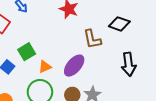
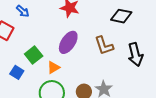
brown L-shape: (92, 39) -> (104, 46), moved
purple ellipse: (74, 66) -> (68, 42), moved

